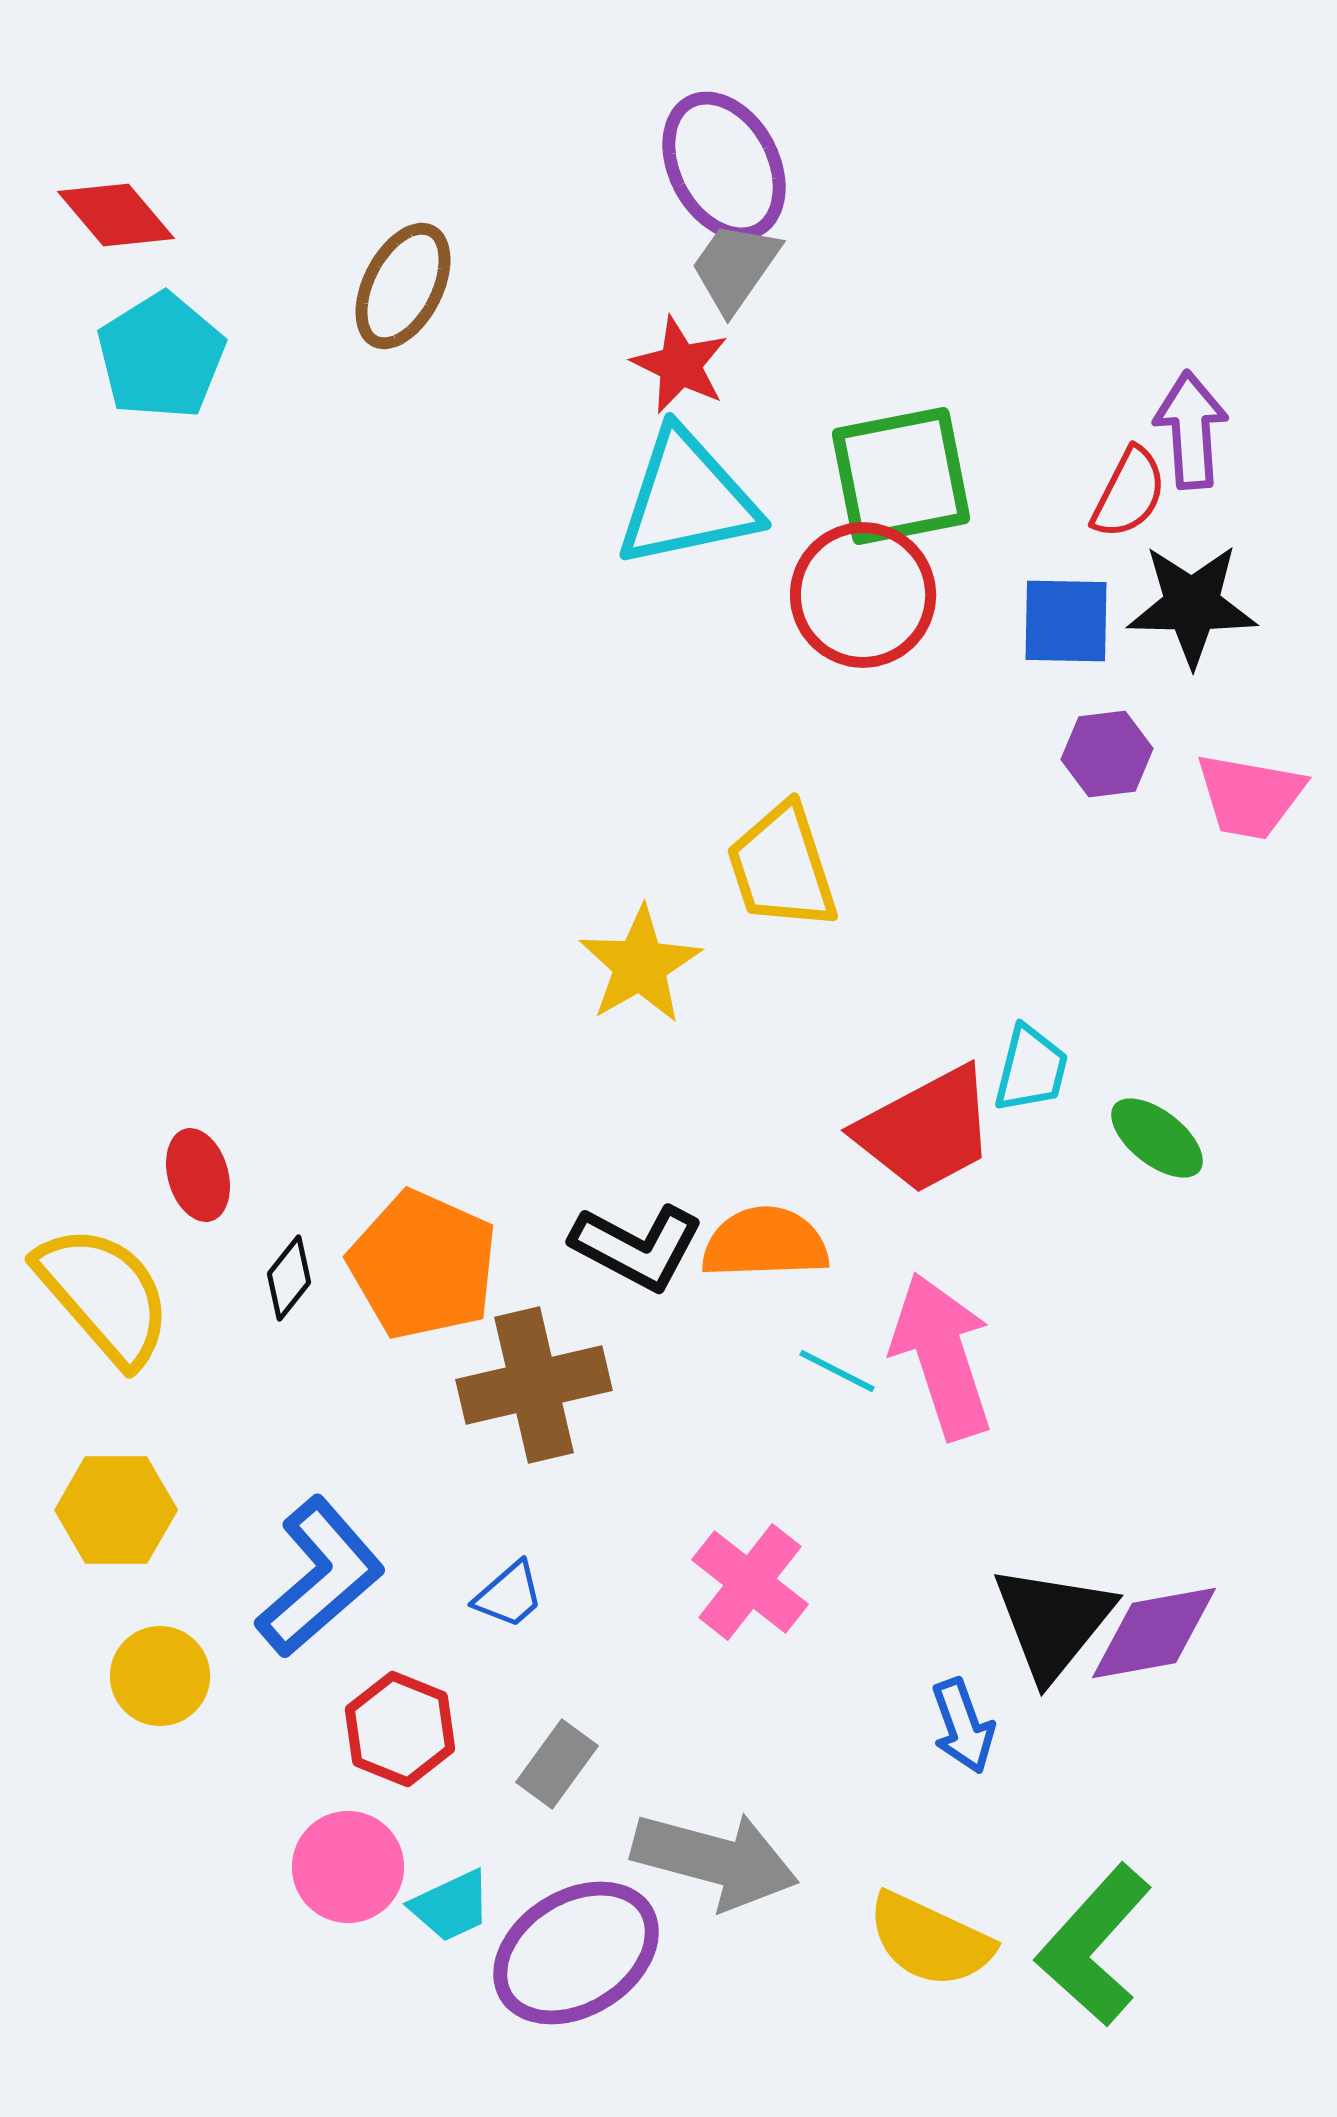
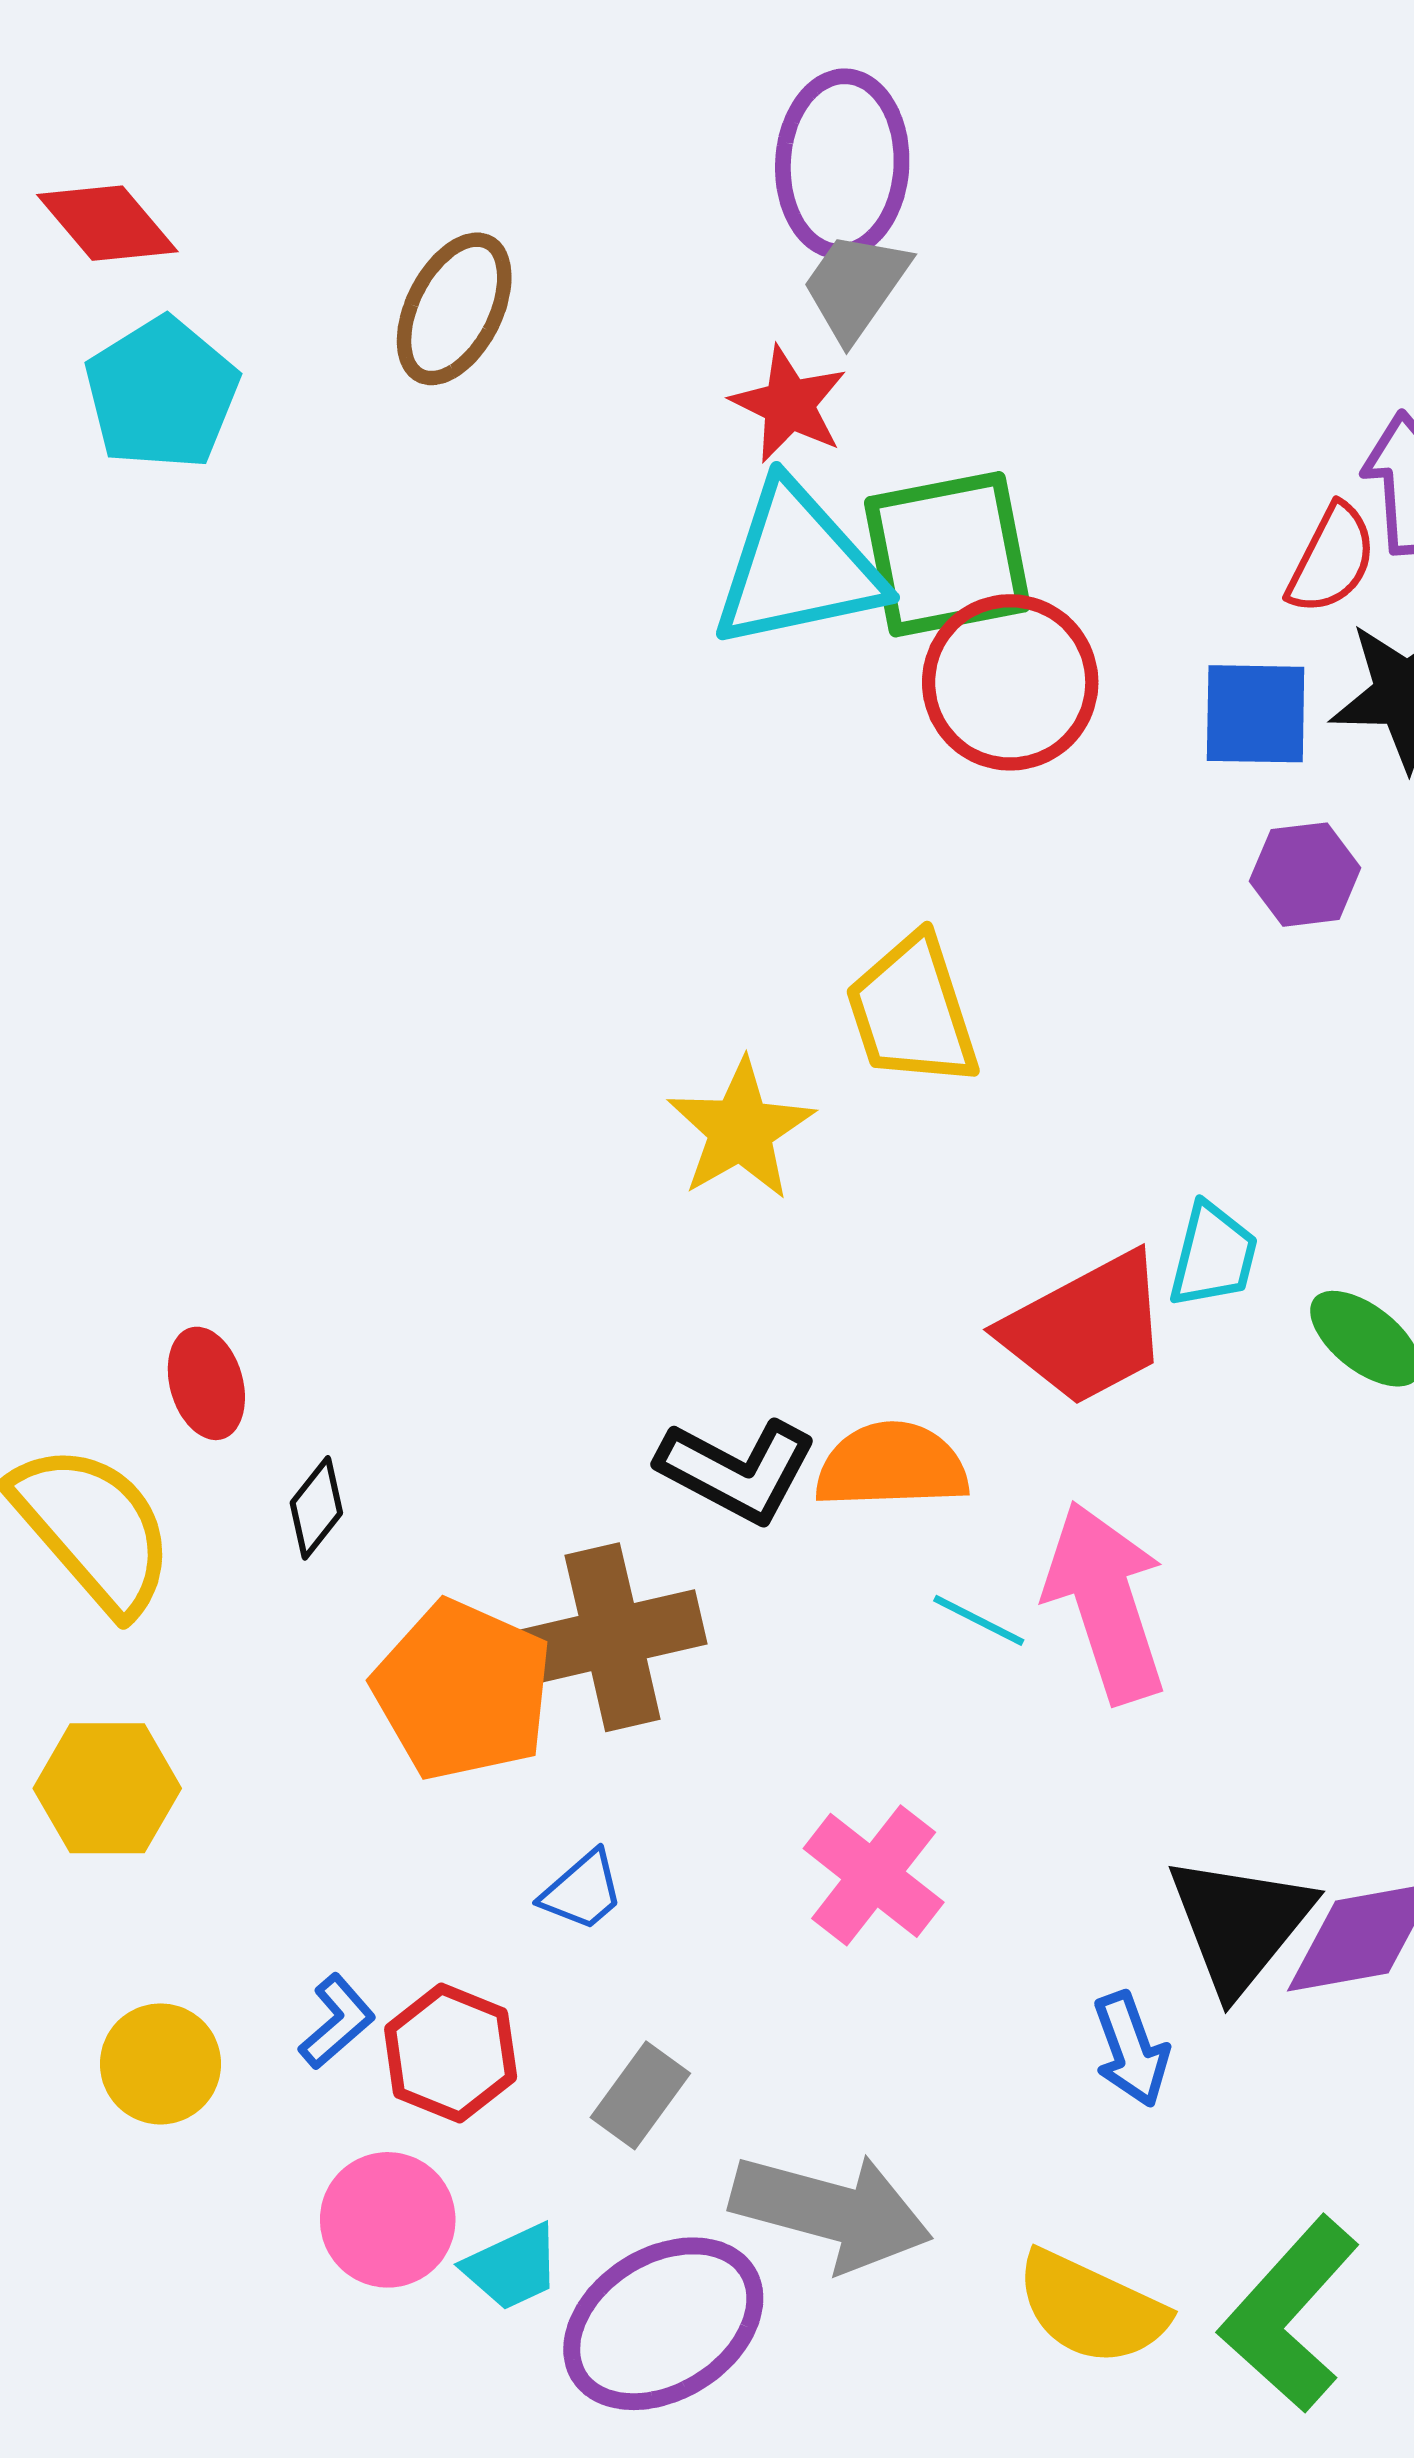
purple ellipse: (724, 166) -> (842, 164), turned 31
green square: (901, 476) -> (947, 554), moved
orange pentagon: (423, 1265) -> (463, 1690), moved
blue L-shape: (320, 1577) -> (337, 2022), moved, size x0.5
yellow circle: (160, 1676) -> (160, 2064), moved

